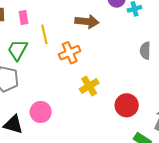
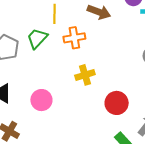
green trapezoid: (17, 50) -> (37, 38), moved
pink circle: (41, 112) -> (41, 100), moved

